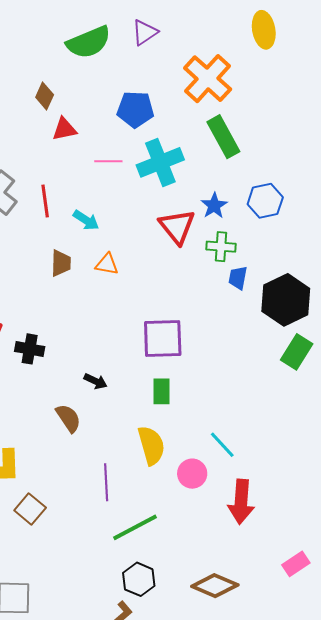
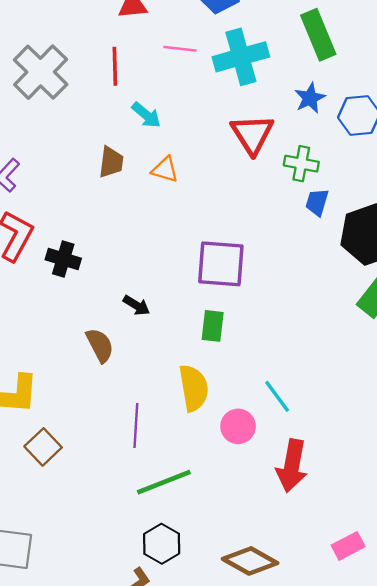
red line: (45, 201) -> (115, 66), moved
blue star: (214, 206) -> (310, 98), moved

